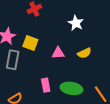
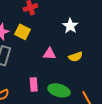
yellow square: (30, 43) -> (22, 32), moved

